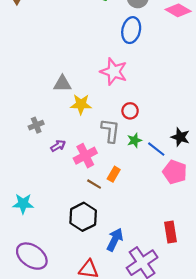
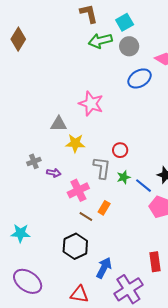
blue ellipse: (131, 30) -> (140, 78), moved, turned 45
pink star: (114, 72) -> (91, 104), moved
purple arrow: (58, 146) -> (54, 173), moved, turned 40

